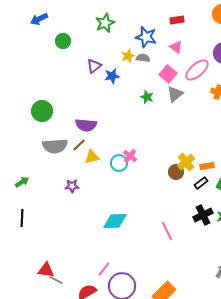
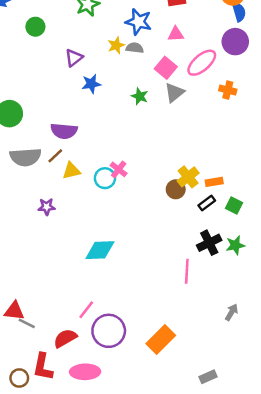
pink triangle: (176, 47) -> (176, 34), turned -40
blue star: (112, 76) -> (91, 84), moved
pink line: (167, 231) -> (187, 271), moved, turned 30

